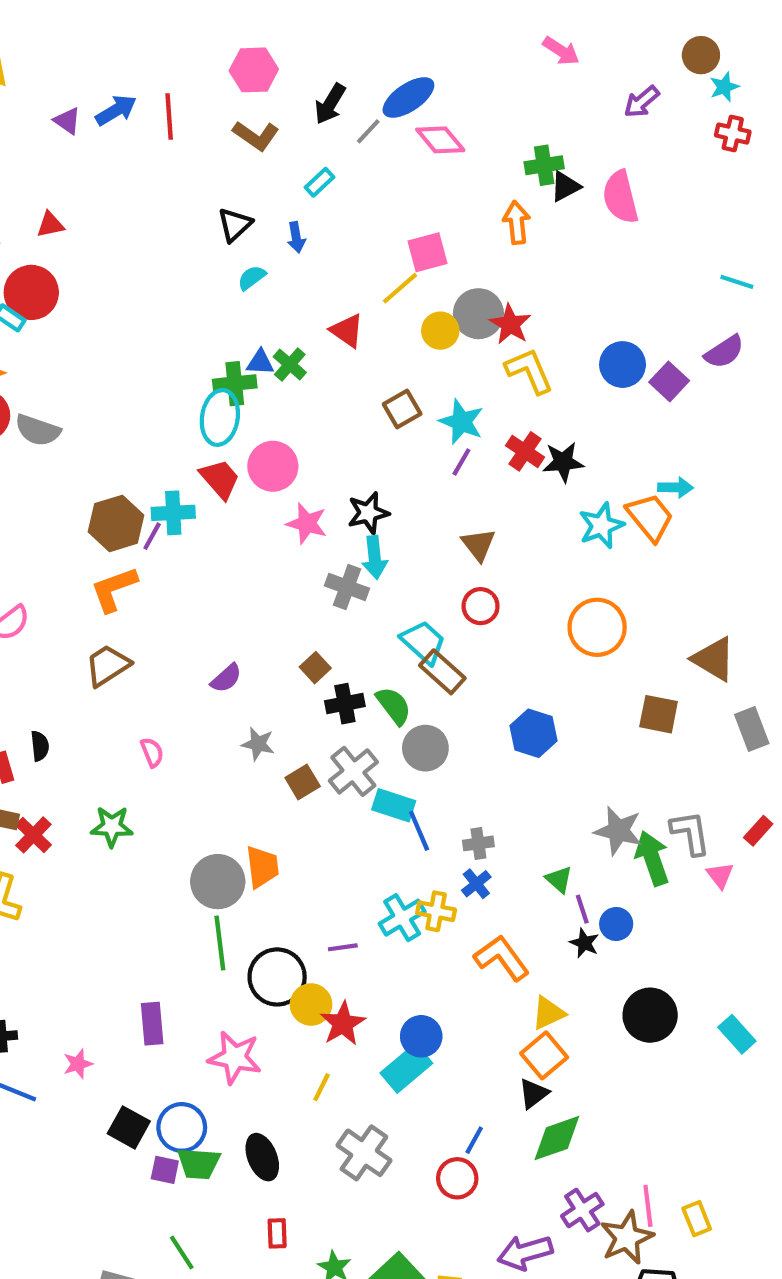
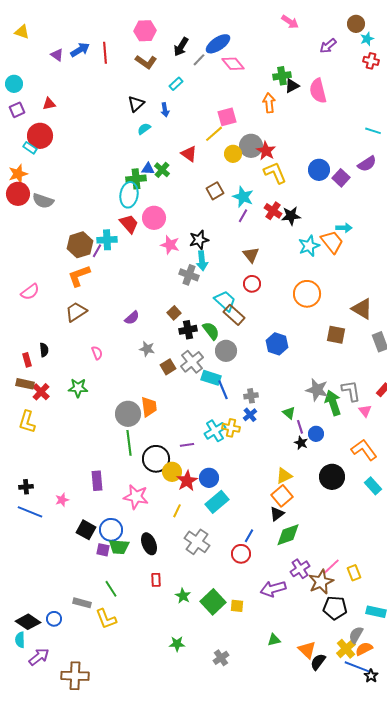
orange L-shape: (502, 958) -> (364, 450), moved
blue circle: (421, 1036) -> (209, 478), moved
pink line: (648, 1206) -> (331, 567), turned 54

